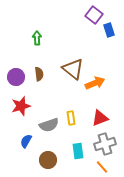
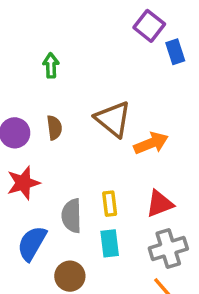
gray semicircle: (49, 125) -> (72, 216), turned 108
blue semicircle: (26, 141) -> (32, 243), size x1.5
cyan rectangle: (78, 151) -> (110, 243), moved

